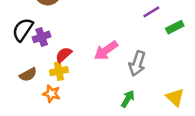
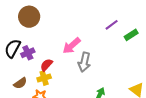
pink arrow: (106, 50) -> (72, 46), moved
gray arrow: (137, 64) -> (84, 62), moved

